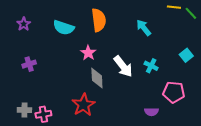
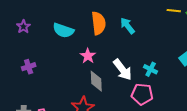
cyan arrow: (144, 28) -> (127, 26), moved
pink pentagon: (174, 92) -> (142, 94), moved

